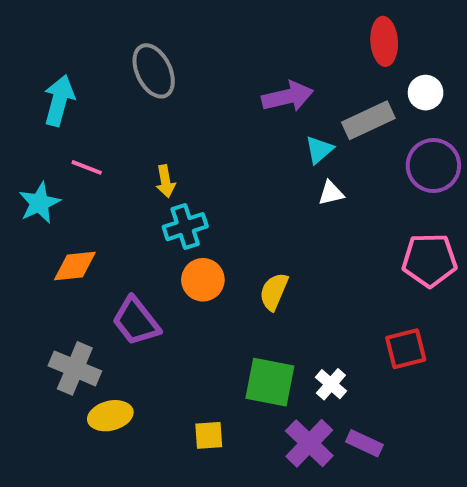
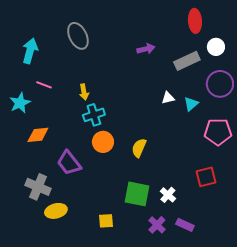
purple arrow: (288, 97) -> (146, 49), size x0.7
cyan triangle: (319, 150) -> (191, 104), moved
purple cross: (309, 443) -> (157, 225), size x0.7

